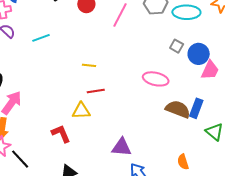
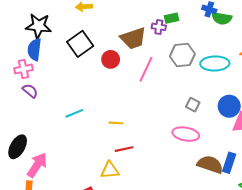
cyan line: (41, 38) -> (74, 113), moved
gray square: (177, 46) -> (193, 105), moved

